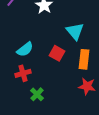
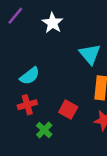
red square: (57, 53) -> (68, 110), moved

